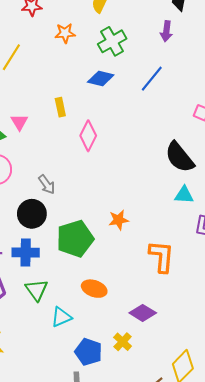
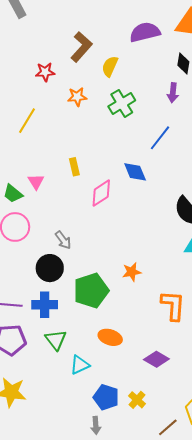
blue diamond: (101, 78) -> (135, 172), moved, turned 55
pink diamond: (88, 136) -> (101, 193), turned 32
yellow cross: (123, 342) -> (137, 400), moved

